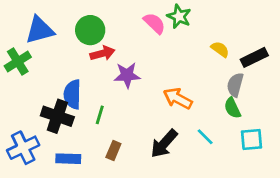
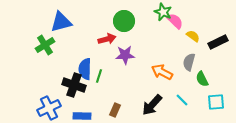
pink semicircle: (154, 23) -> (175, 21), moved
green circle: (90, 30) -> (124, 21), moved
gray semicircle: (235, 85) -> (189, 62), moved
green line: (100, 115) -> (99, 76), moved

